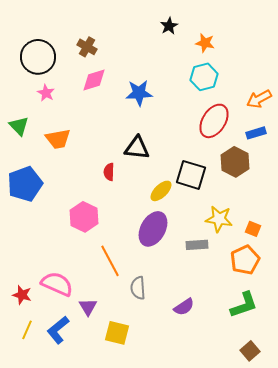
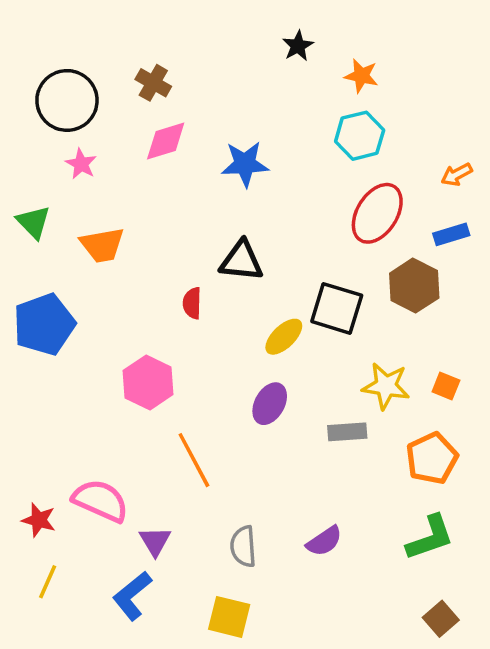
orange arrow: (259, 99) -> (457, 175), size x0.7
purple ellipse: (153, 229) -> (270, 404), size x0.7
orange square: (253, 229) -> (446, 386), moved
gray semicircle: (138, 288) -> (243, 546), moved
blue L-shape: (58, 330) -> (132, 596), moved
yellow square: (117, 333) -> (229, 617), moved

